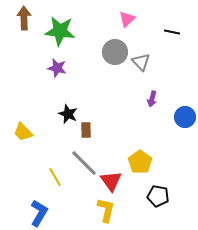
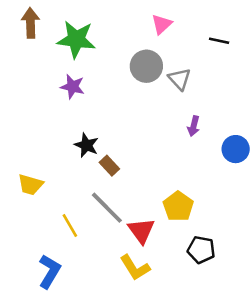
brown rectangle: (86, 130) -> (109, 166), turned -42
yellow trapezoid: (23, 132) -> (30, 185), moved, turned -30
yellow L-shape: (106, 210) -> (135, 268), turned 135

